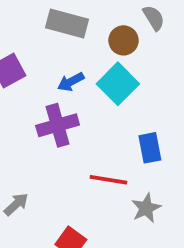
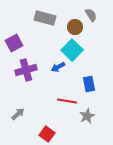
blue arrow: (71, 82) -> (58, 67), moved
purple cross: (58, 125) -> (26, 70), moved

